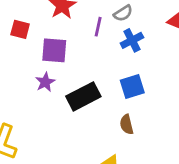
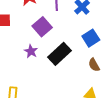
purple square: (54, 50) -> (42, 27), moved, turned -30

